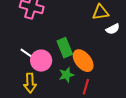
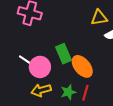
green star: (66, 75) -> (68, 92), moved
yellow arrow: (30, 83) -> (41, 90), moved, turned 78

